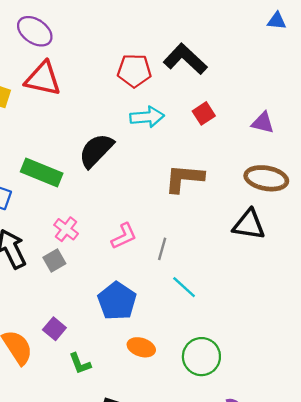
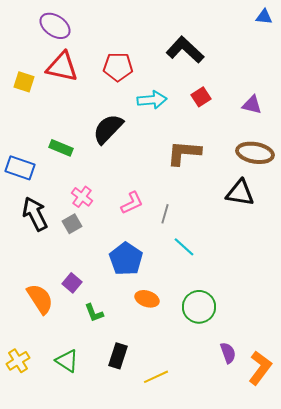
red pentagon: (134, 71) -> (118, 67), moved
green rectangle: (42, 172) -> (61, 148), size x0.7

